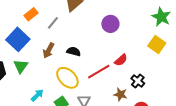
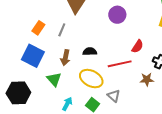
green triangle: (21, 66) -> (54, 79), moved
red line: (99, 72) -> (120, 64), turned 35

